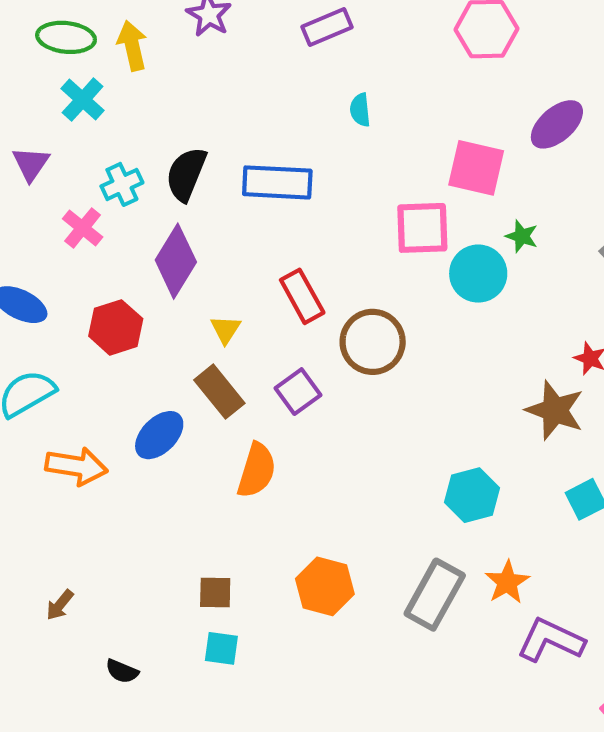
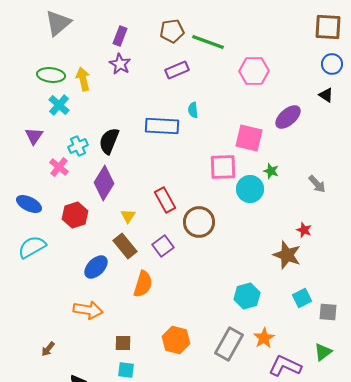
blue rectangle: (277, 182) -> (162, 126), moved
orange arrow: (76, 466) -> (88, 310), moved

